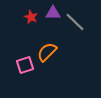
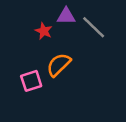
red star: (31, 17) -> (44, 31), moved

